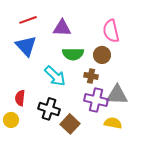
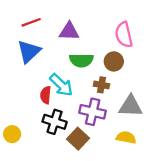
blue triangle: (26, 46) -> (29, 51), turned 30
red semicircle: (20, 98) -> (46, 95), moved
purple cross: (96, 100) -> (93, 112), moved

